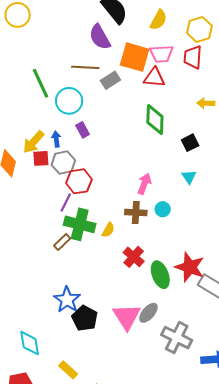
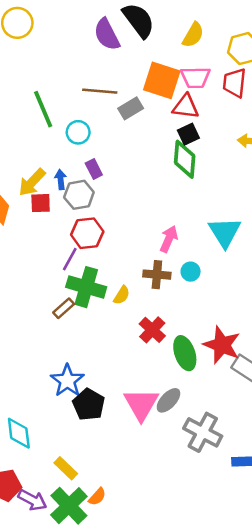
purple semicircle: (100, 37) -> (107, 34), moved
cyan circle: (69, 101) -> (78, 132), size x0.7
black square: (190, 143) -> (188, 134), moved
gray hexagon: (63, 163) -> (79, 195), moved
cyan triangle: (189, 177) -> (225, 232), size x1.8

